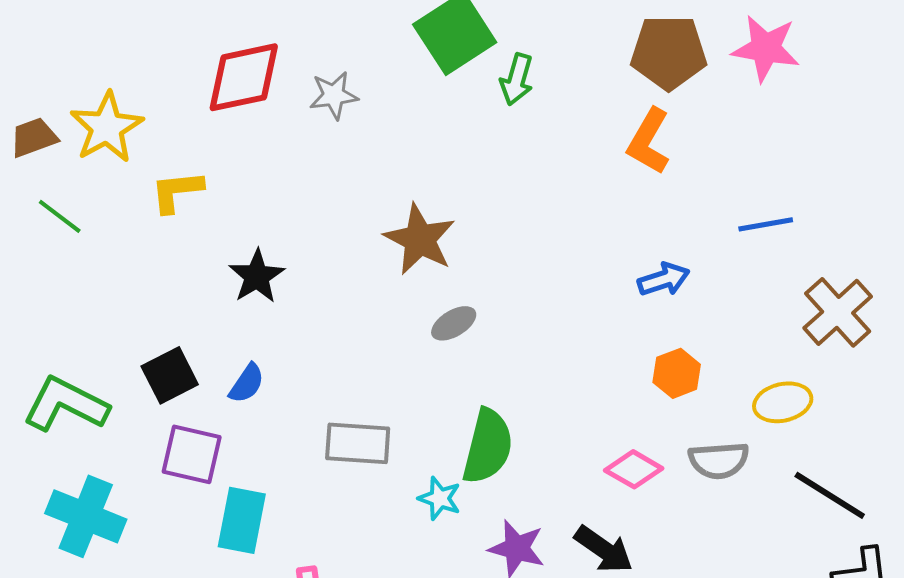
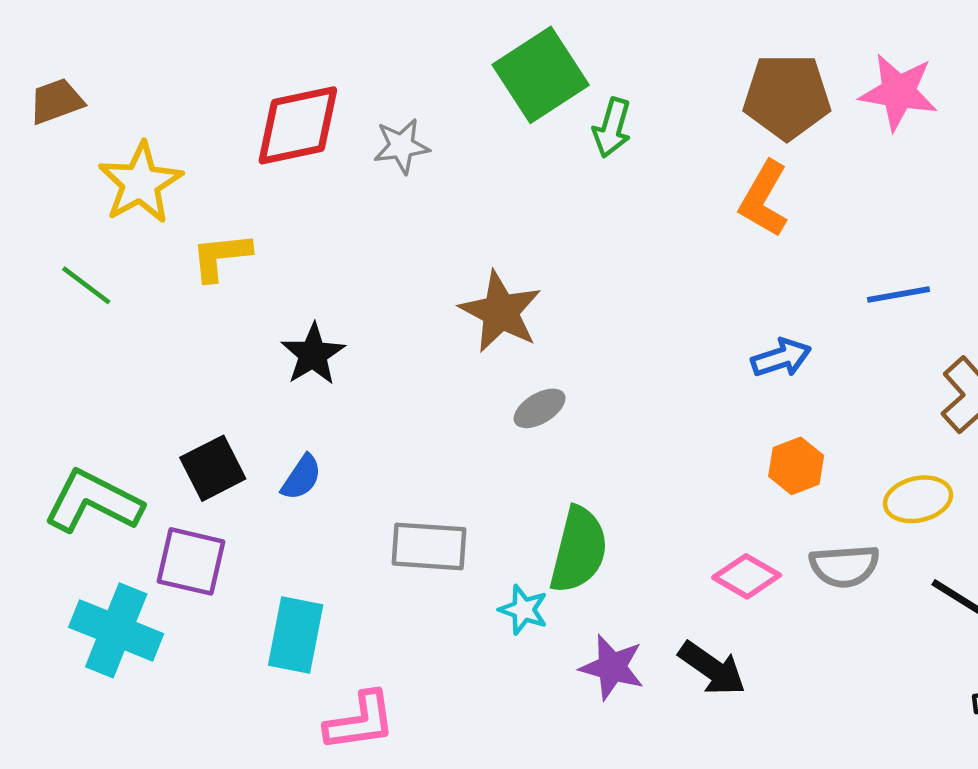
brown trapezoid: (34, 137) -> (56, 101), moved
purple square: (192, 454) -> (191, 561), moved

